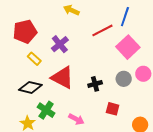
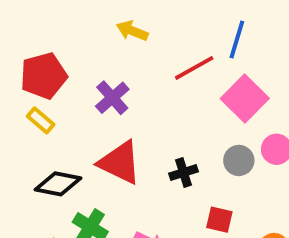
yellow rectangle: (34, 59) -> (41, 120), moved

